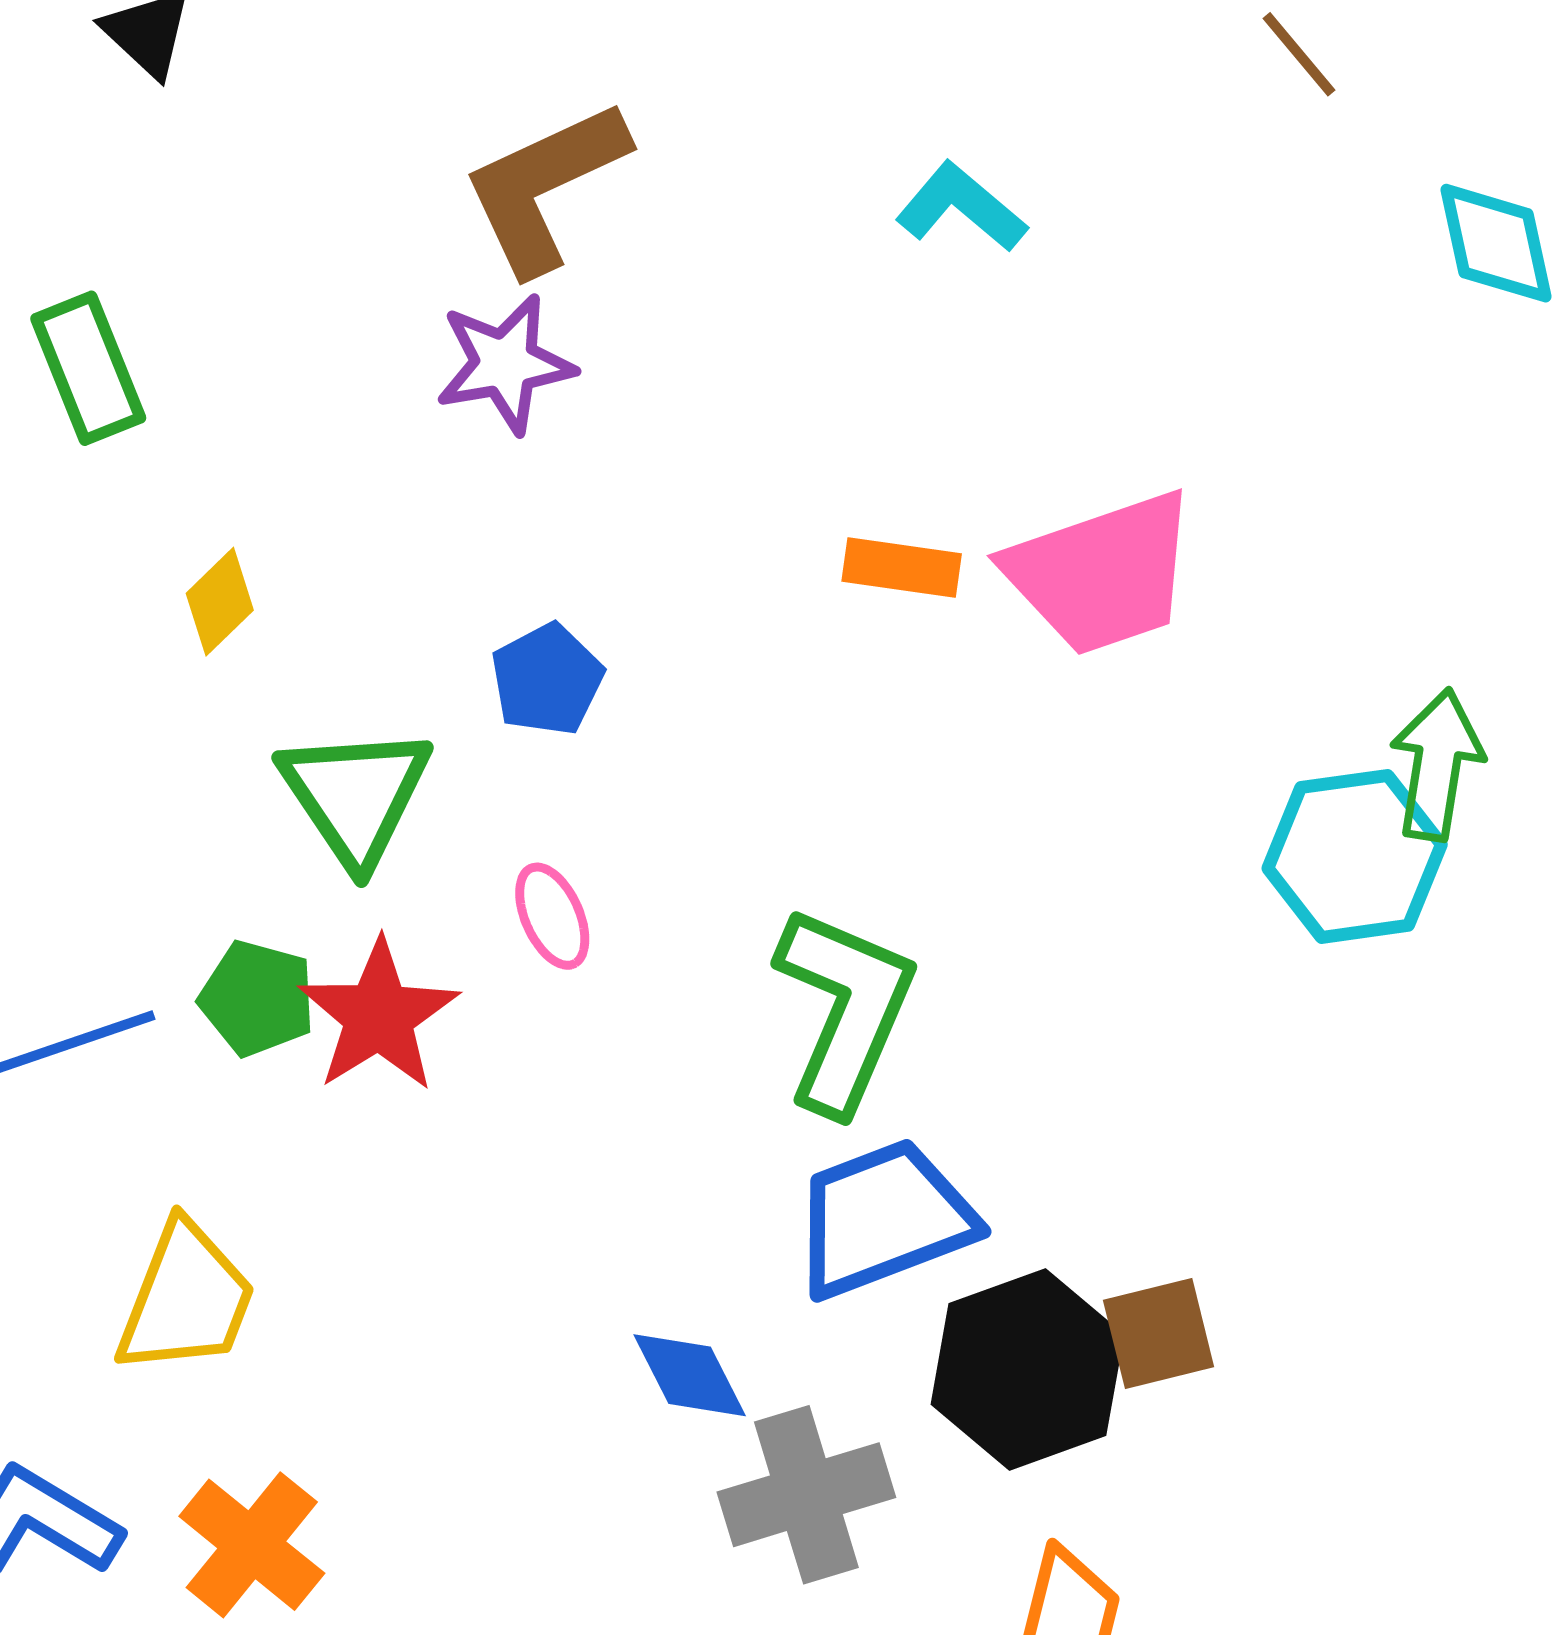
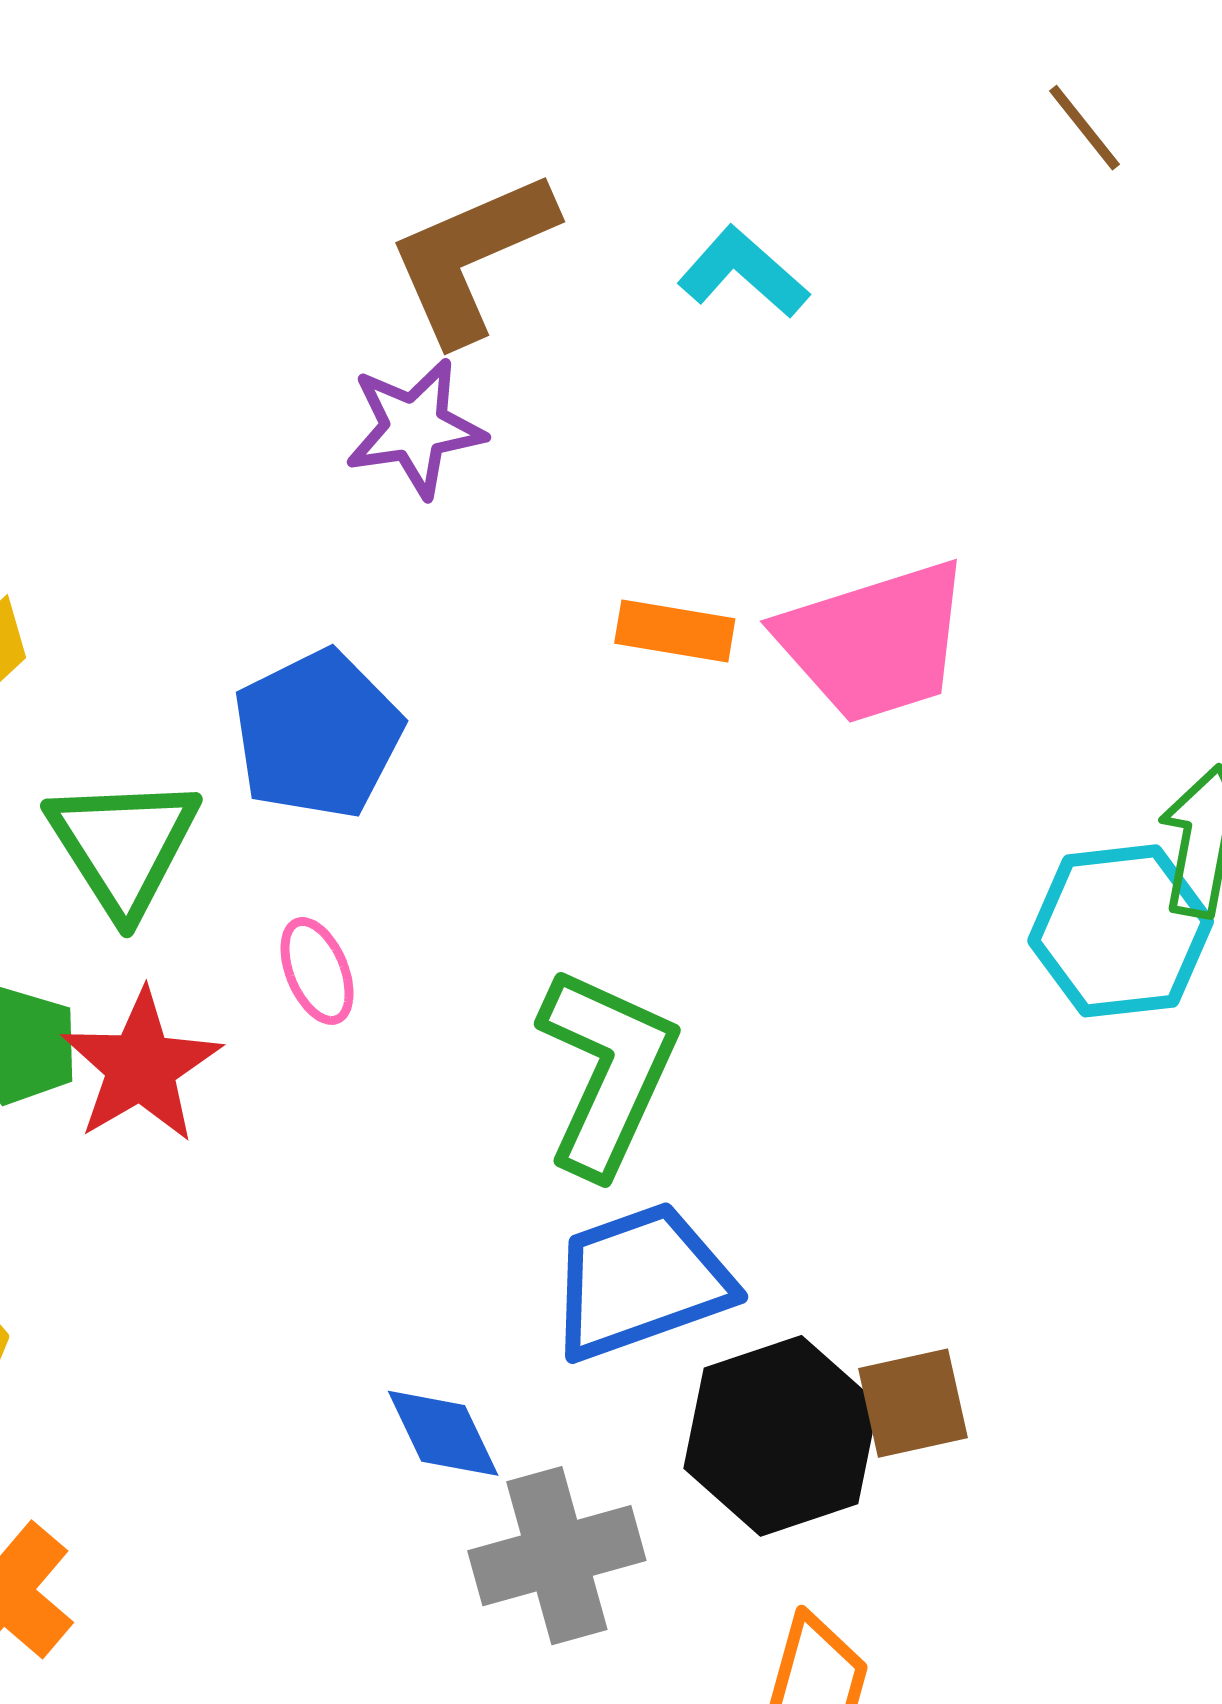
brown L-shape: (545, 187) -> (472, 257), moved
purple star: (505, 364) -> (415, 428), moved
blue pentagon: (547, 680) -> (318, 734), size x1.5

